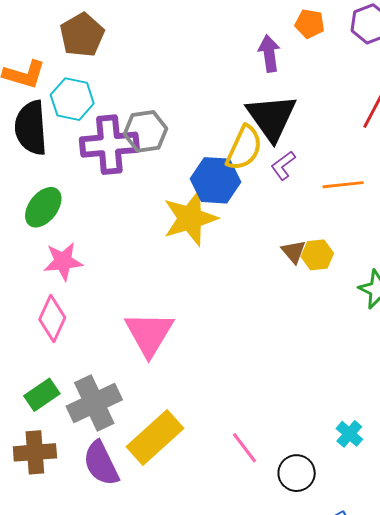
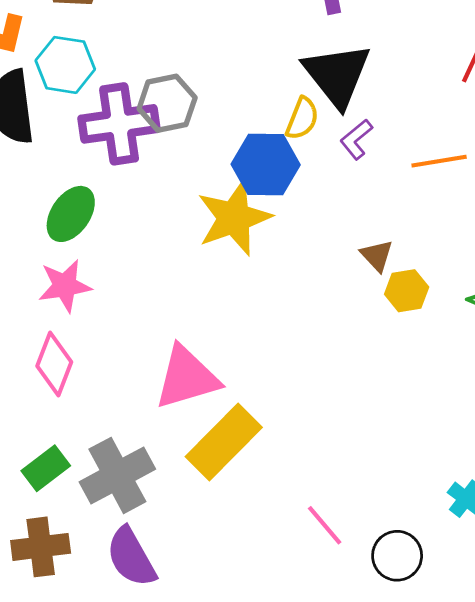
yellow semicircle: (244, 148) -> (302, 118), size x0.7
green ellipse: (43, 207) -> (71, 214), moved
yellow hexagon: (317, 255) -> (407, 291), moved
pink triangle: (149, 334) -> (187, 378), turned 46
yellow rectangle: (155, 438) -> (224, 442), moved

